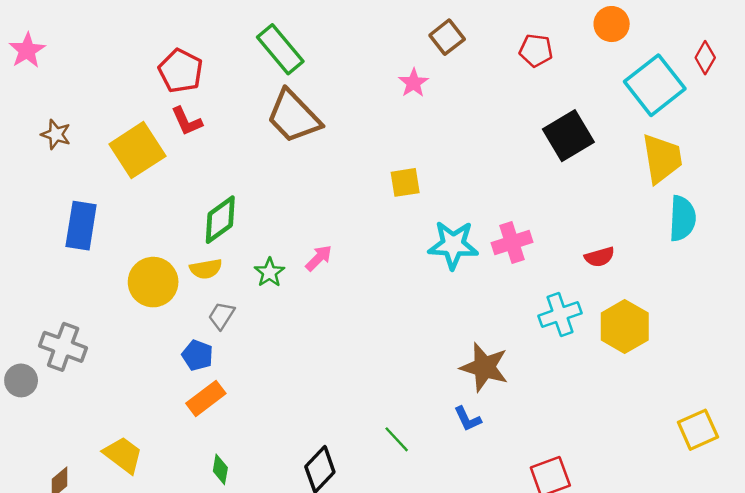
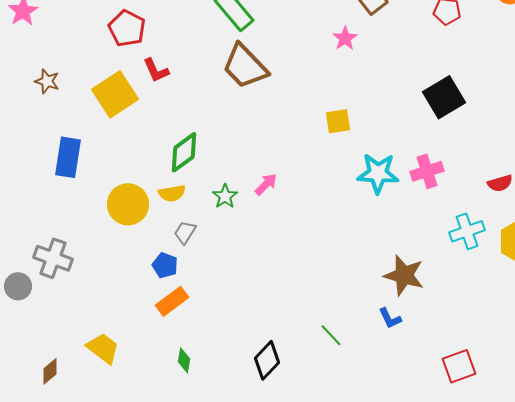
red pentagon: (181, 71) -> (127, 28), moved
black square: (568, 136) -> (444, 97), moved

